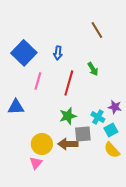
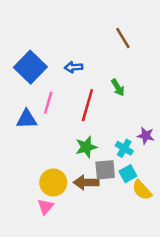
blue arrow: (58, 53) -> (73, 67), turned 80
blue triangle: (16, 107) -> (27, 119), moved
cyan square: (111, 130) -> (128, 174), moved

